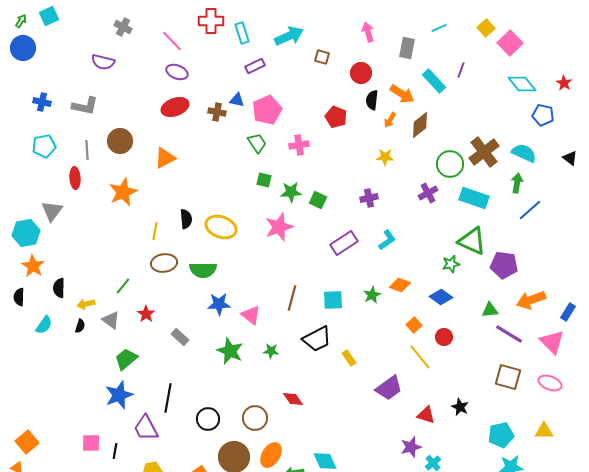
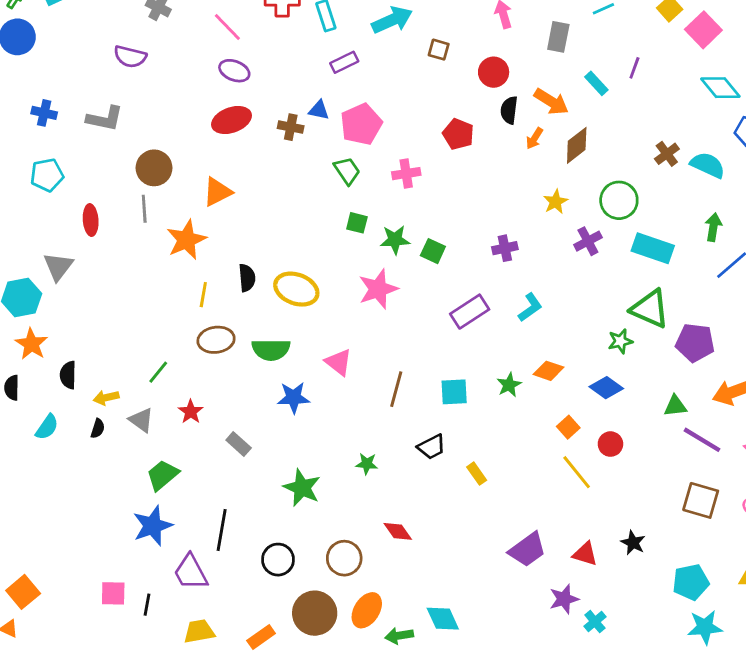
cyan rectangle: (434, 81) -> (596, 83), size x0.7
gray line: (87, 150) -> (144, 209), moved
brown cross: (484, 152) -> (667, 154), moved, size x0.6
cyan semicircle: (524, 153) -> (708, 165), moved
yellow star: (385, 157) -> (556, 202), moved, turned -30
orange star: (123, 192) -> (186, 240), moved
pink triangle: (251, 315) -> (339, 362), moved
black trapezoid: (317, 339) -> (432, 447), size x0.7
green star: (230, 351) -> (302, 488), moved
purple trapezoid: (389, 388) -> (527, 550), moved

